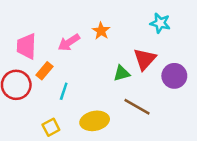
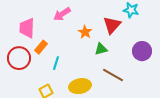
orange star: (101, 31) -> (85, 32), moved
pink arrow: (69, 42) -> (62, 14), moved
red triangle: (145, 59) -> (112, 25), moved

